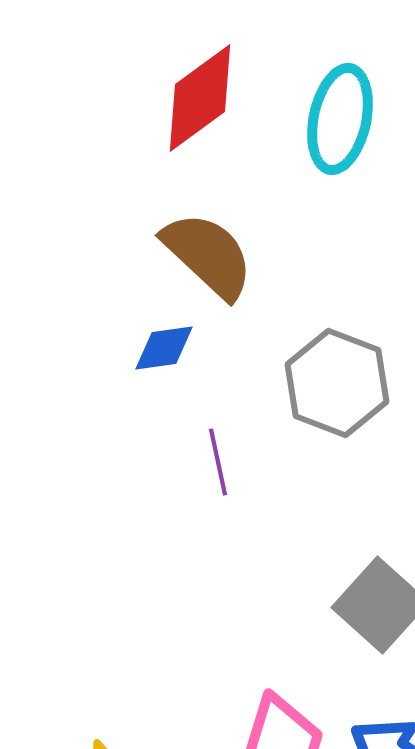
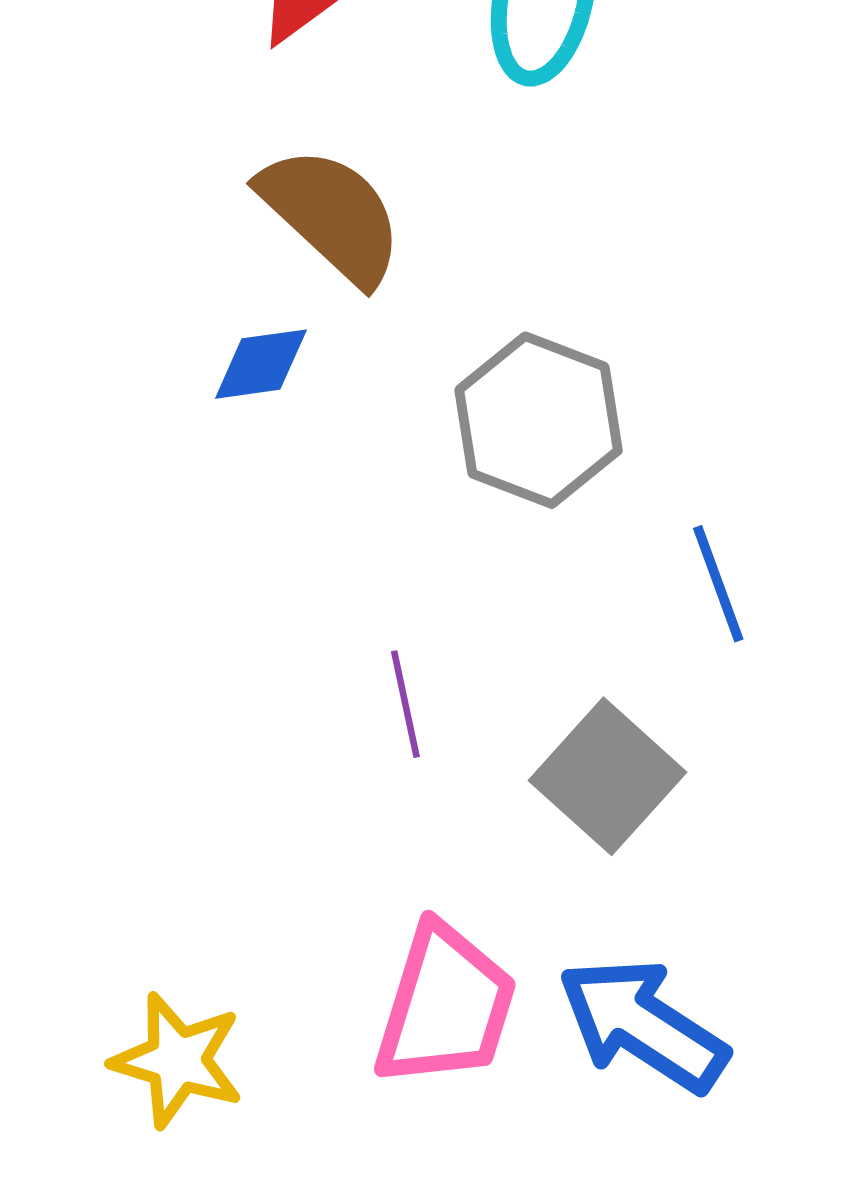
purple line: (218, 462) -> (405, 704), moved

